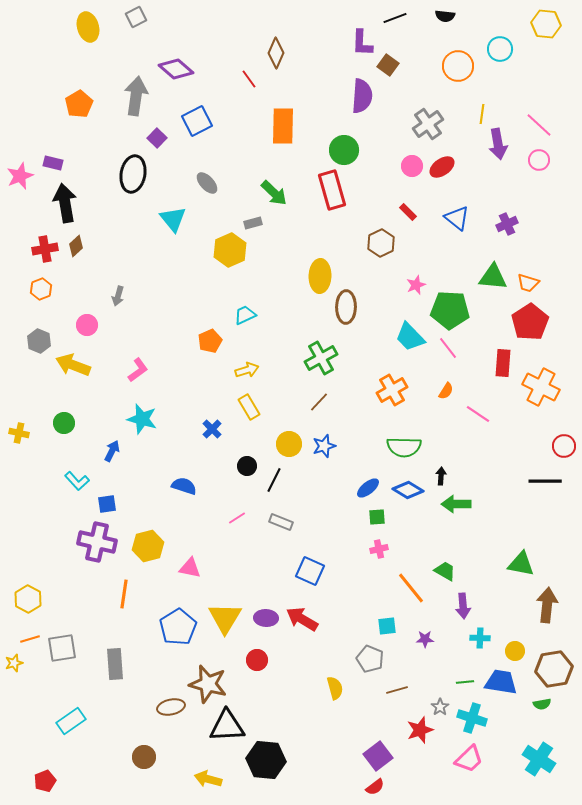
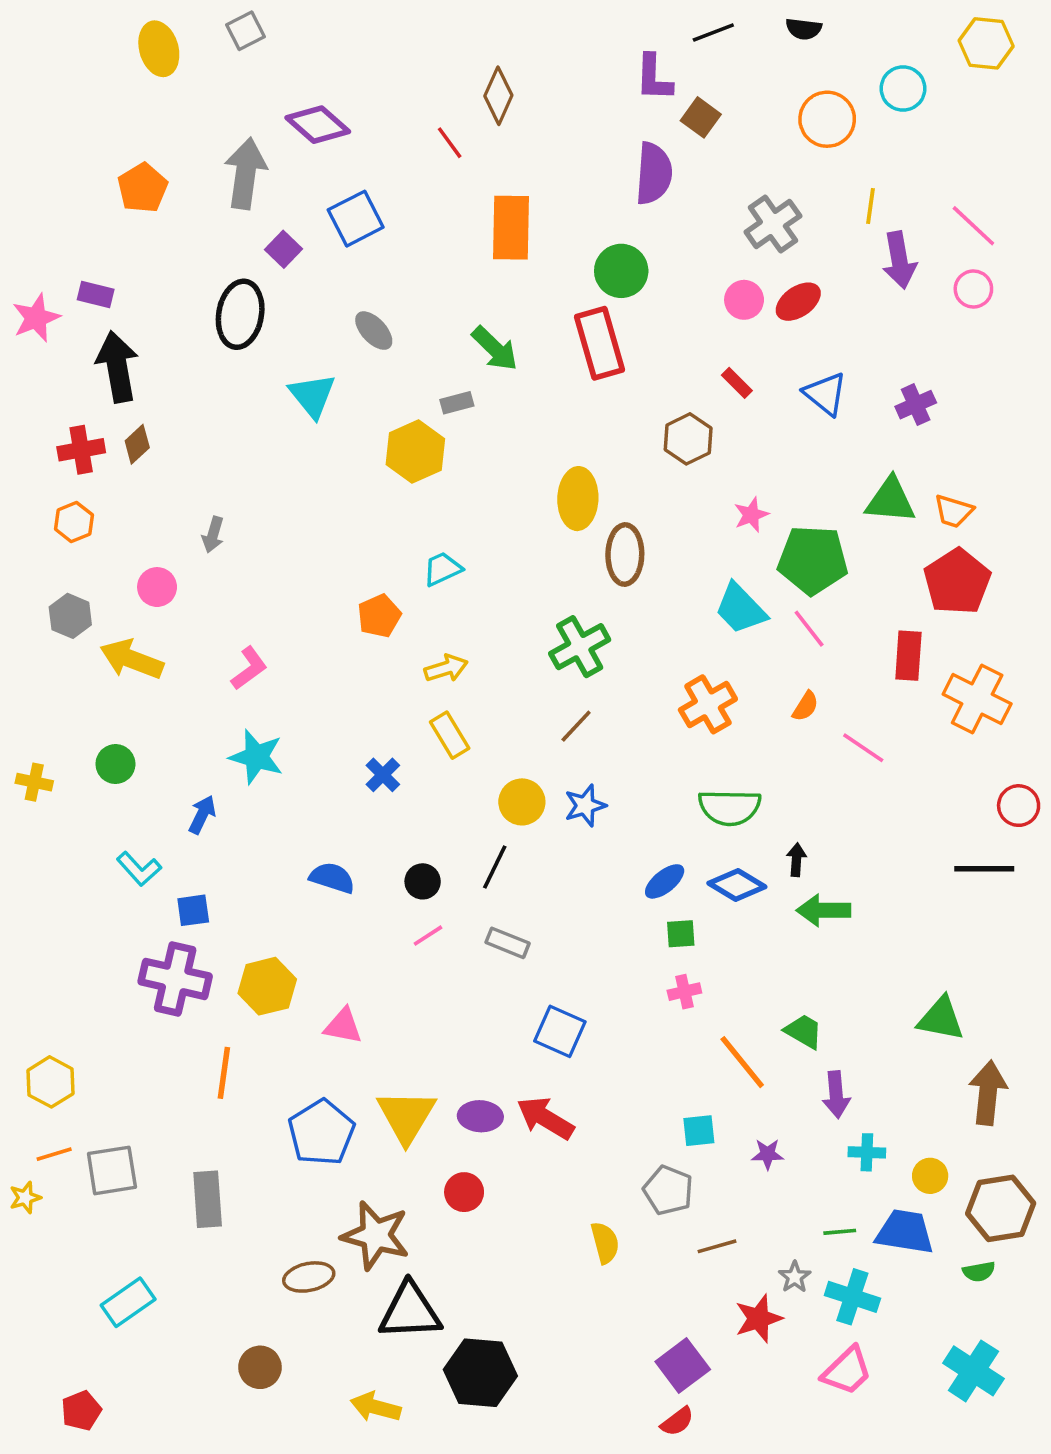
black circle: (247, 466) -> (423, 881), moved

